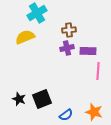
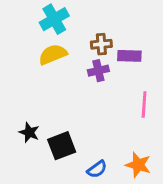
yellow semicircle: (25, 37) -> (53, 54), moved
purple rectangle: (88, 51) -> (129, 56), moved
black star: (19, 99) -> (29, 132), moved

